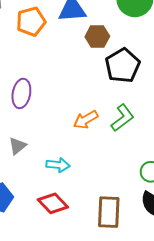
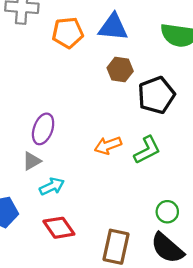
brown hexagon: (97, 36) -> (120, 69), moved
purple ellipse: (21, 93) -> (43, 129), moved
cyan arrow: (58, 165) -> (52, 186), moved, turned -40

